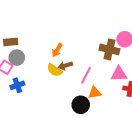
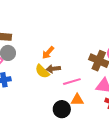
pink line: (86, 75) -> (72, 82), turned 36

